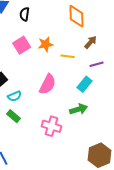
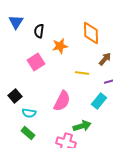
orange star: (46, 44) -> (60, 46), moved
cyan semicircle: (15, 96) -> (29, 113), turned 32
green arrow: (79, 109) -> (82, 126), moved

